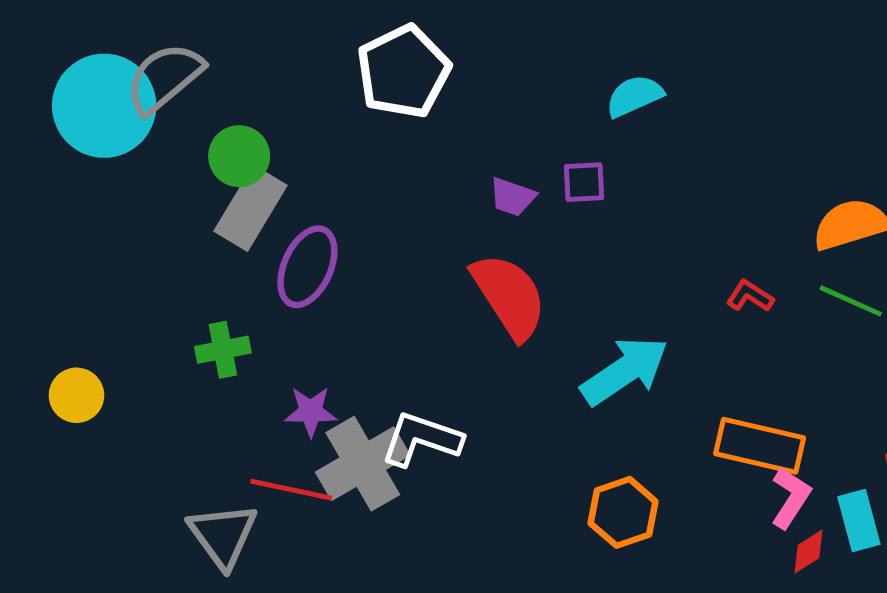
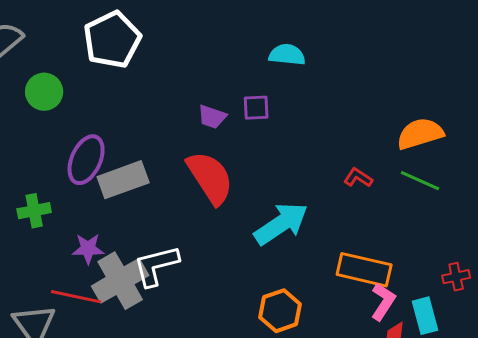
white pentagon: (403, 72) -> (112, 40), moved
cyan semicircle: (634, 96) -> (287, 55), turned 30
gray rectangle: (251, 208) -> (123, 180), moved, turned 39
white L-shape: (421, 439) -> (156, 266), turned -33

